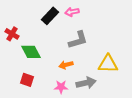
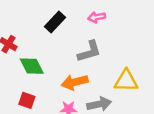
pink arrow: (72, 12) -> (97, 17), moved
orange arrow: (66, 65) -> (75, 82), size x1.5

